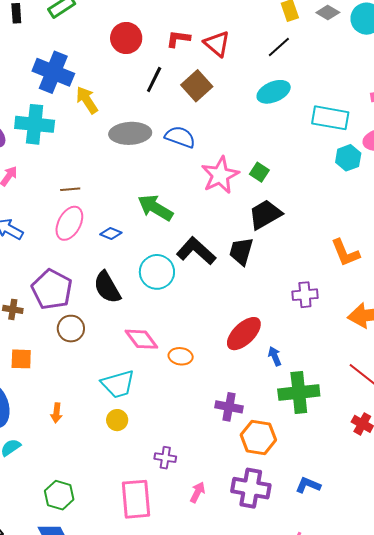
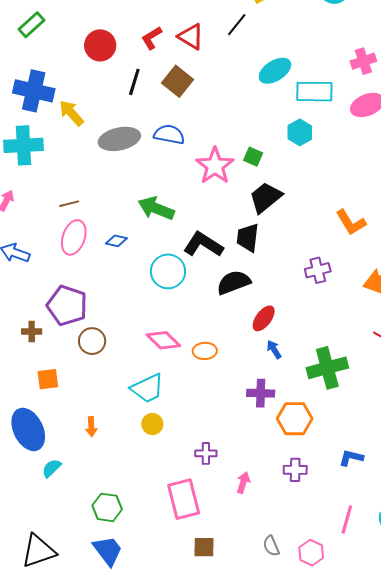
red L-shape: (178, 39) -> (152, 38), turned -30
black line: (279, 47) -> (237, 25), moved
cyan ellipse: (274, 92) -> (275, 71), moved
cyan hexagon: (348, 158) -> (300, 132), moved
black semicircle: (107, 287) -> (234, 282), moved, turned 108
red ellipse: (244, 334) -> (264, 318), size x0.7
blue arrow: (275, 356) -> (274, 349), moved
purple cross: (251, 488) -> (295, 470), size x0.6

